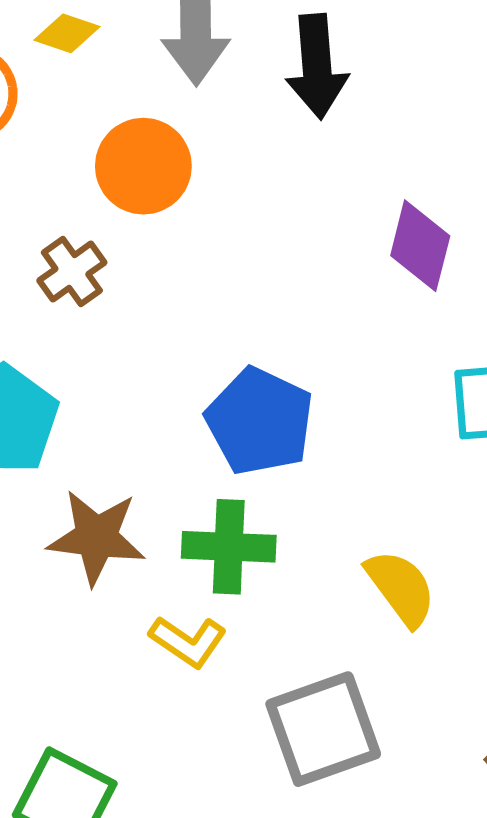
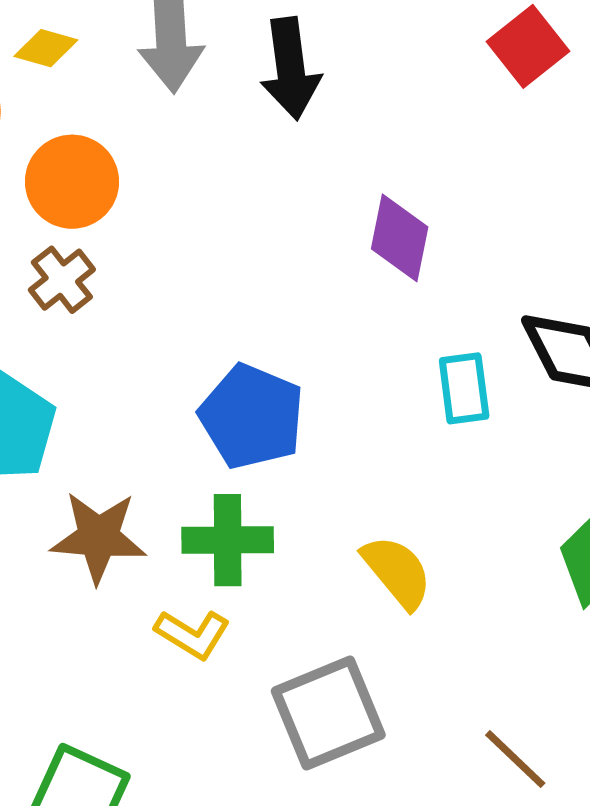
orange circle: (143, 166) -> (72, 182), moved

